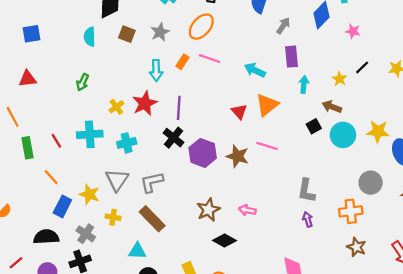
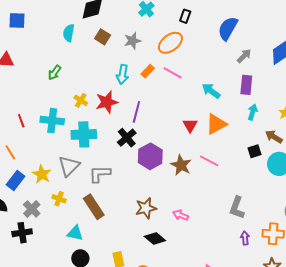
yellow cross: (116, 107) -> (81, 100), turned -32
cyan cross: (127, 143) -> (84, 134), size x1.4
purple arrow: (308, 219) -> (245, 238), moved

